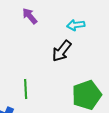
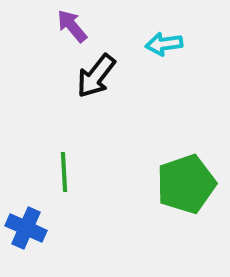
black arrow: (62, 51) -> (96, 76), moved

